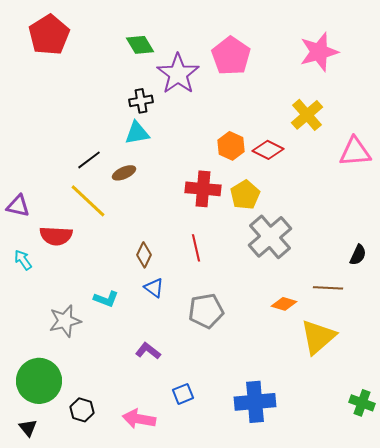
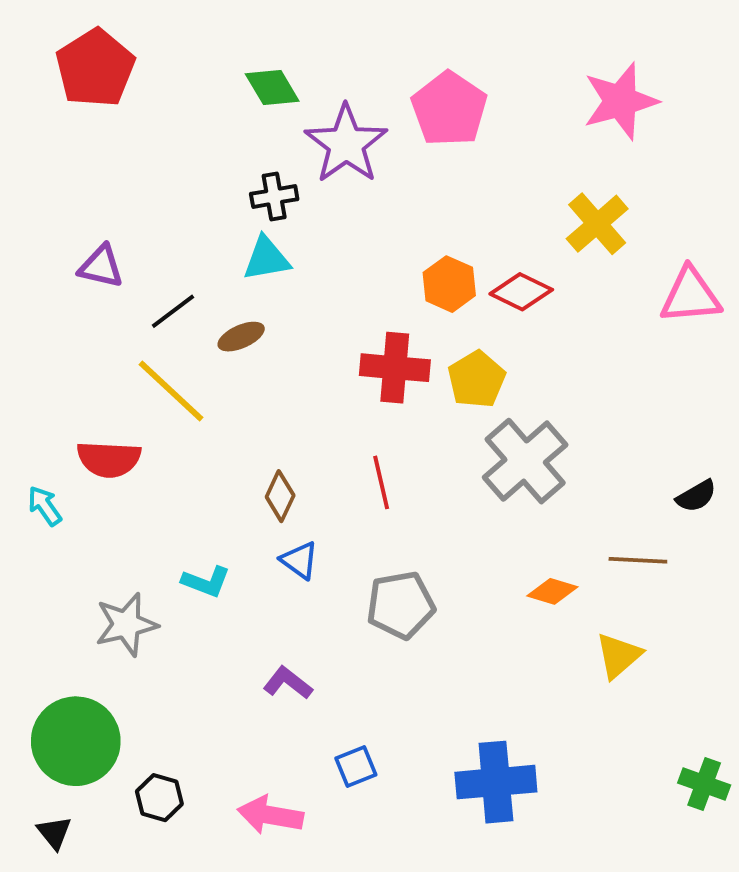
purple triangle: (18, 206) -> (101, 267), moved
black semicircle: (358, 255) -> (696, 496), turned 35
yellow triangle: (318, 337) -> (619, 656), size x0.7

